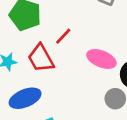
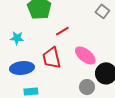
red trapezoid: (41, 58) -> (52, 58), moved

